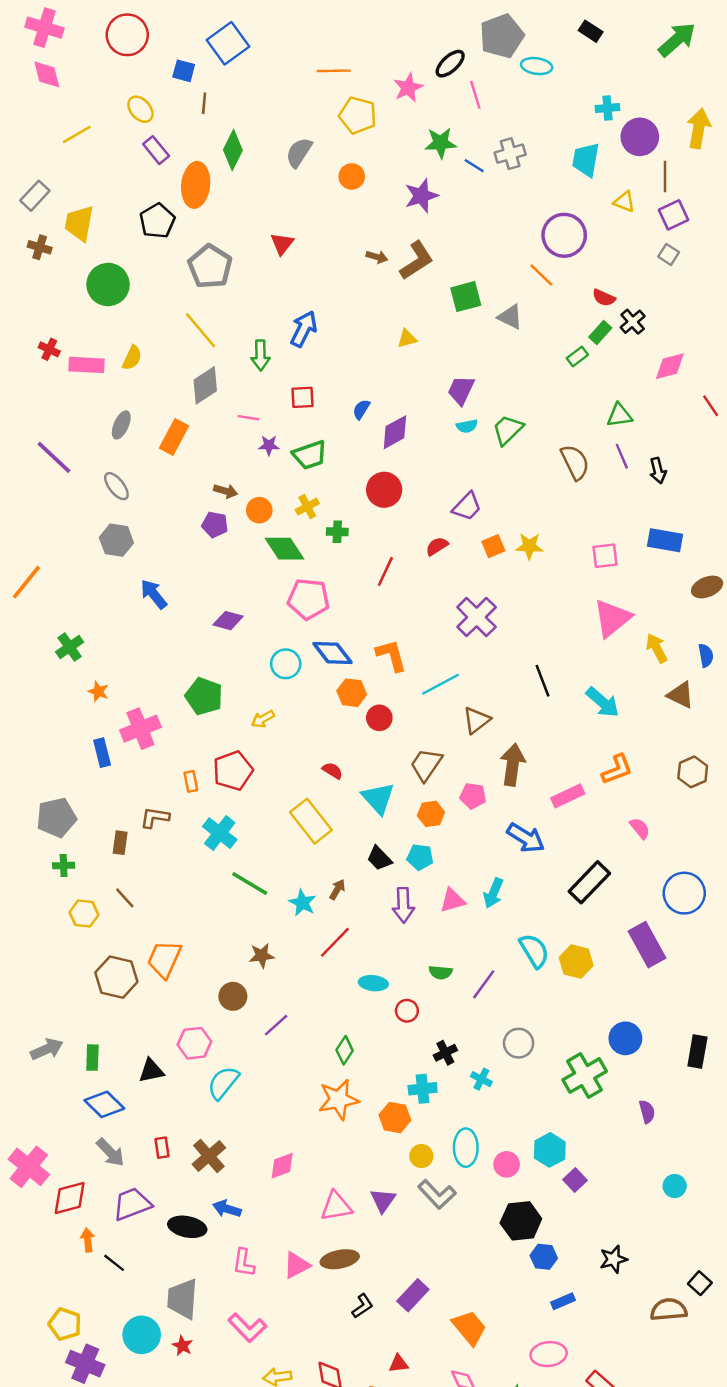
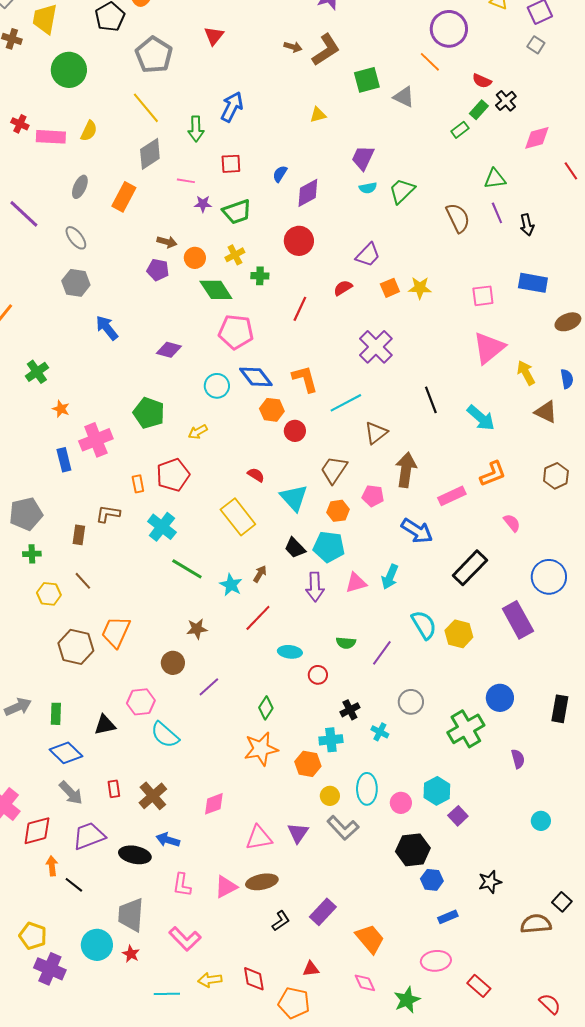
cyan pentagon: (420, 857) -> (329, 547), size x1.4
cyan semicircle: (223, 1083) -> (165, 735), turned -88

